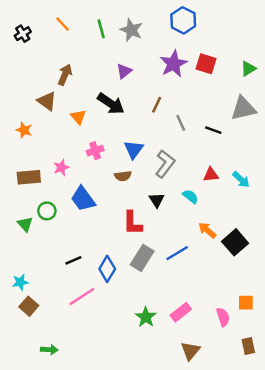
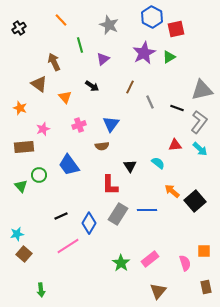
orange line: (63, 24) -> (61, 20), moved
green line: (101, 29) -> (80, 45), moved
red square: (206, 64) -> (176, 29), moved, turned -30
green triangle: (248, 69) -> (169, 57), moved
brown arrow: (65, 75) -> (54, 62), turned -48
black arrow: (111, 104) -> (92, 86), size x0.6
gray L-shape: (165, 164) -> (199, 122), moved
pink star: (61, 168) -> (43, 129), moved
blue line: (177, 253) -> (147, 210), turned 30
green arrow: (49, 350) -> (41, 290), turned 80

